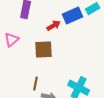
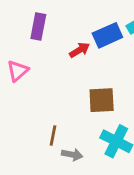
brown square: (44, 50) -> (102, 100), moved

